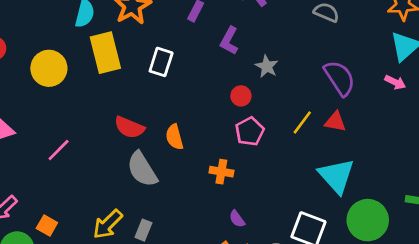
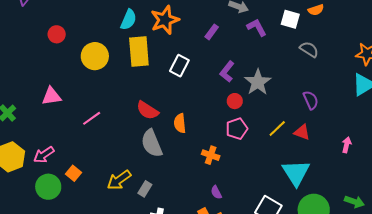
purple L-shape: (229, 41) -> (227, 72), moved
gray star: (267, 66) -> (258, 82), size x1.5
purple semicircle: (340, 78) -> (311, 100), size x0.7
pink arrow: (395, 82) -> (347, 145), moved, turned -112

